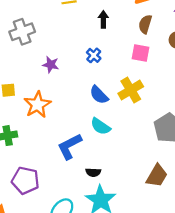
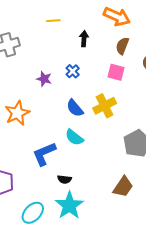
purple star: (51, 65) -> (44, 79), moved

